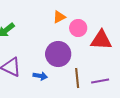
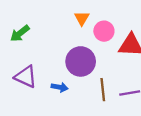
orange triangle: (59, 17) -> (82, 18), turned -32

